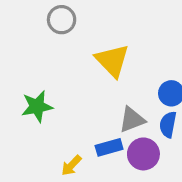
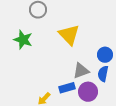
green star: (37, 106) -> (23, 40), moved, turned 30

